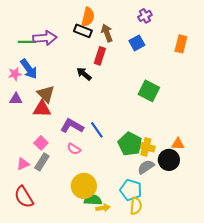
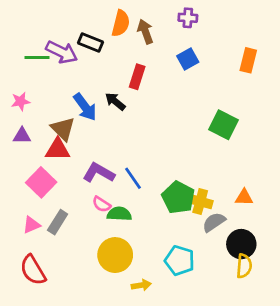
purple cross: (145, 16) -> (188, 18), moved, turned 32
black rectangle: (83, 31) -> (90, 43), moved
brown arrow: (107, 33) -> (145, 32), moved
purple arrow: (45, 38) -> (62, 52), turned 30
blue arrow: (29, 69) -> (85, 107), moved
green square: (149, 91) -> (223, 125), moved
pink square: (41, 143) -> (41, 182), moved, size x1.5
black circle: (169, 160) -> (241, 244), moved
gray semicircle: (146, 167) -> (214, 222), moved
green semicircle: (93, 200) -> (119, 214), moved
yellow semicircle: (136, 206) -> (244, 266), moved

